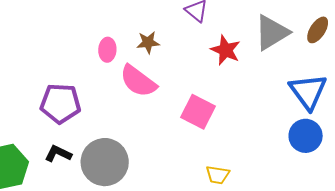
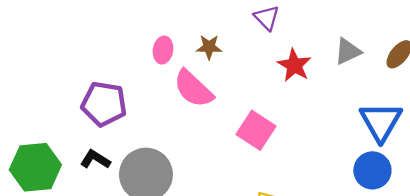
gray triangle: (272, 33) -> (348, 51), size x0.7

